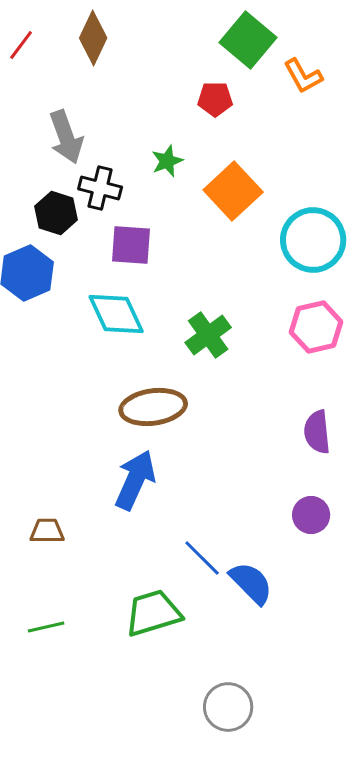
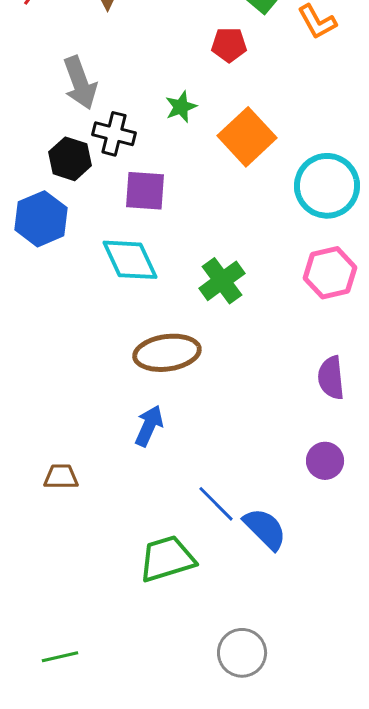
blue arrow: (135, 480) -> (149, 426), size x0.7
green line: (46, 627) -> (60, 657), moved

